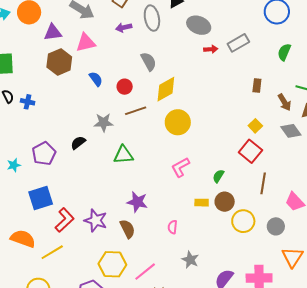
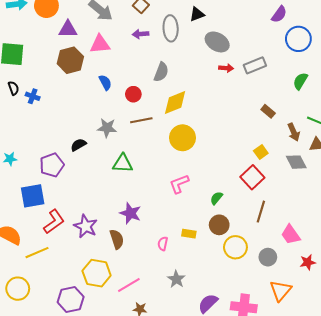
gray semicircle: (149, 61) -> (161, 72), turned 42
brown rectangle: (257, 86) -> (268, 111), turned -64
purple pentagon: (44, 154) -> (52, 165), moved
yellow rectangle: (202, 203) -> (189, 234), moved

